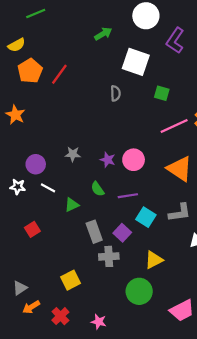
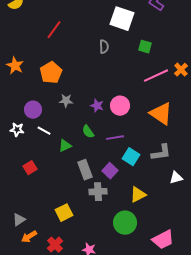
orange pentagon: (30, 71) -> (51, 73), moved

